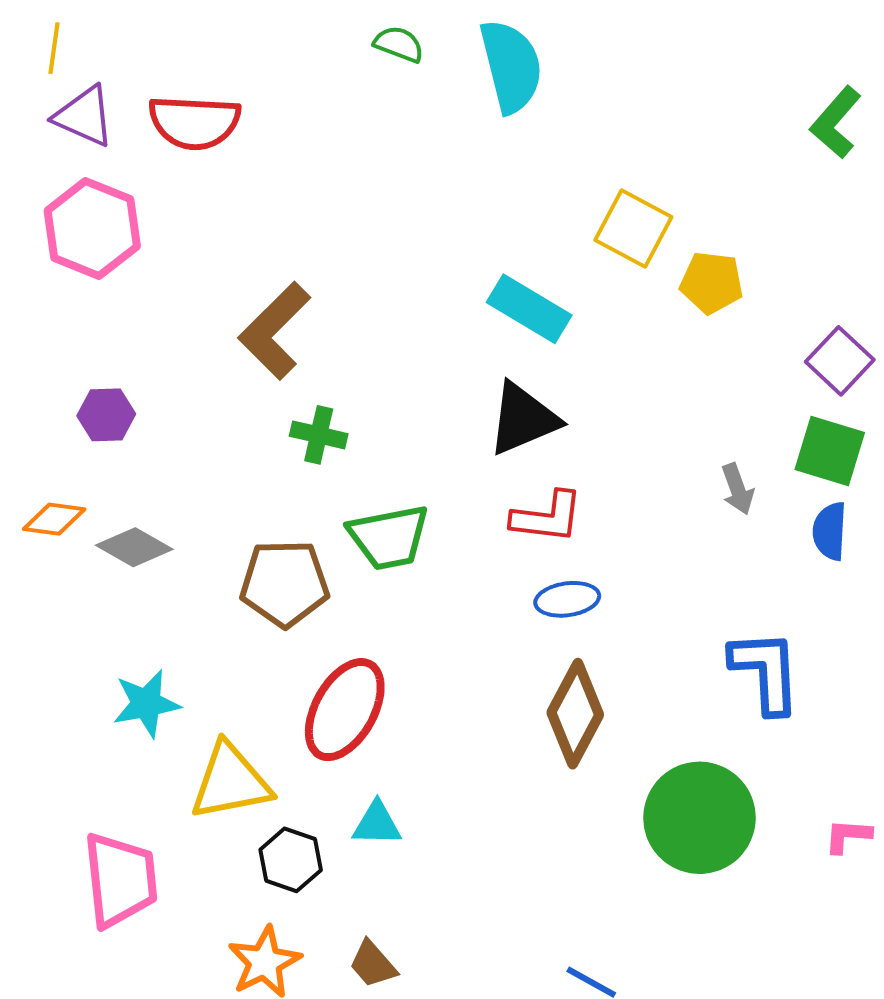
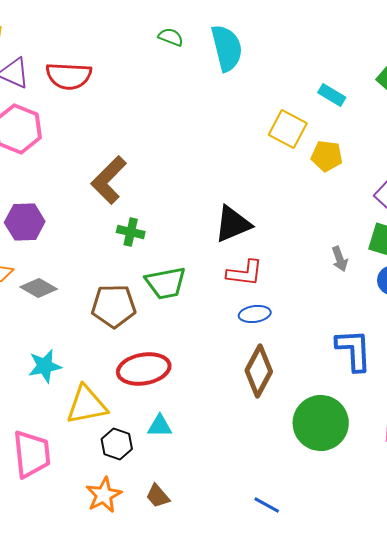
cyan rectangle: (529, 309) -> (332, 95), moved, size x0.7
purple hexagon: (106, 415) -> (25, 222), size x1.4
red ellipse: (345, 710) -> (144, 369), turned 51

